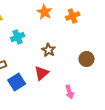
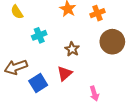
brown circle: (87, 59) -> (112, 42), moved, size x1.5

